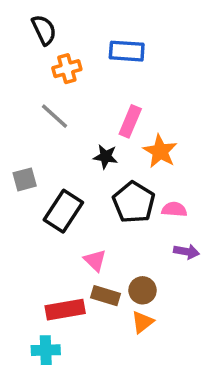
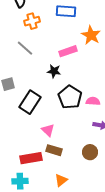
pink rectangle: (130, 121) -> (68, 51), turned 48
orange star: (160, 151) -> (91, 35), moved
brown circle: (143, 290) -> (90, 152), moved
orange triangle: (143, 322) -> (61, 180), moved

